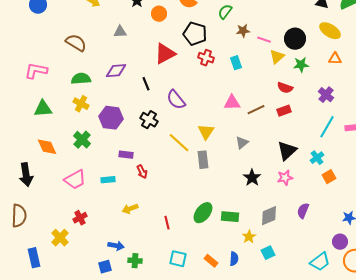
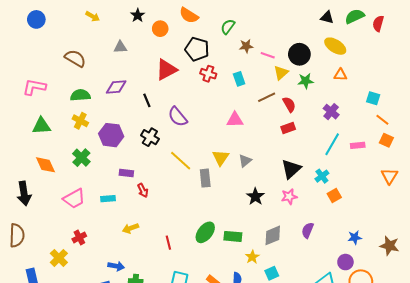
red semicircle: (285, 88) -> (289, 104), turned -140
brown line: (256, 110) -> (267, 97), moved
yellow triangle: (206, 132) -> (221, 158), moved

